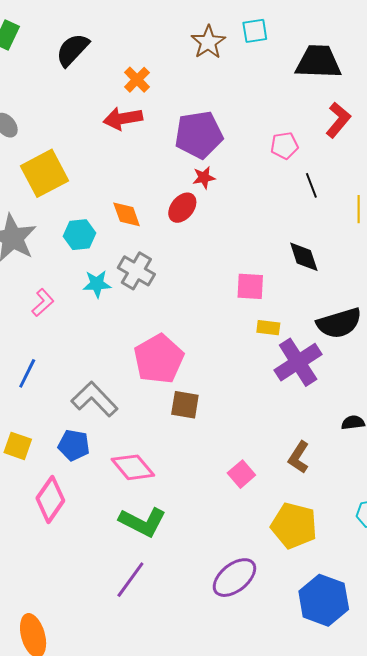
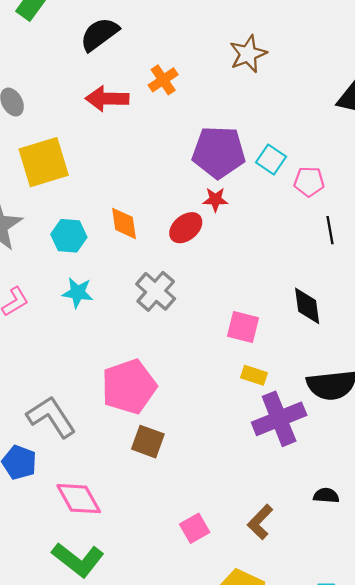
cyan square: (255, 31) -> (271, 160), moved, turned 32
red arrow: (123, 118) -> (107, 99), moved
gray cross: (136, 271) -> (156, 291), moved

